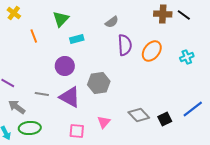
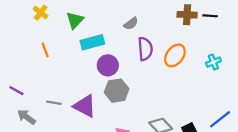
yellow cross: (14, 13) -> (41, 13), moved
black line: (184, 15) -> (210, 16), turned -32
orange line: (34, 36) -> (45, 50), moved
cyan rectangle: (77, 39) -> (92, 42), size x1.5
purple circle: (65, 66) -> (108, 65), moved

